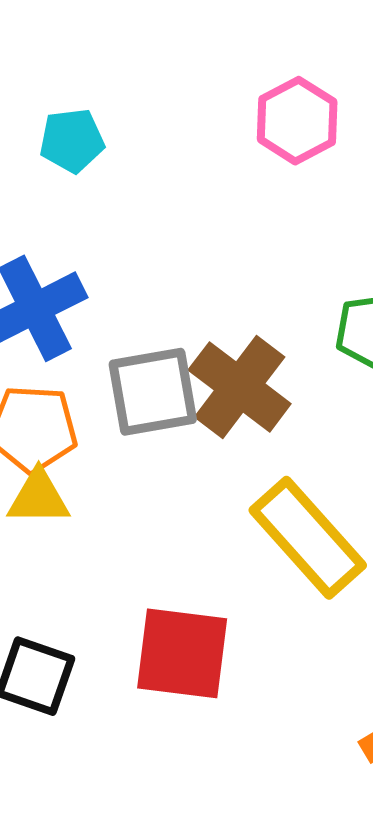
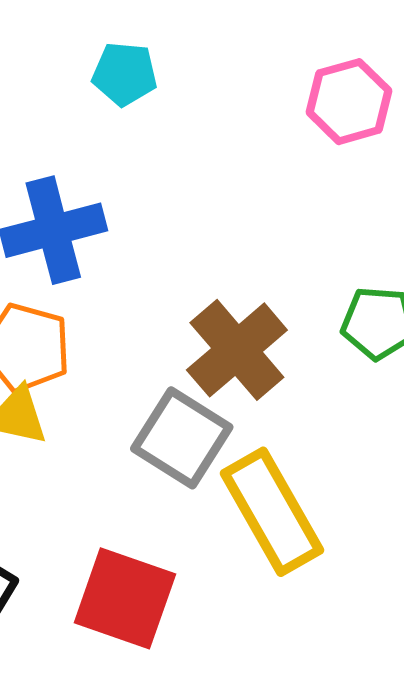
gray square: (153, 392) -> (182, 438), moved, turned 30

